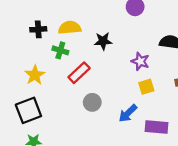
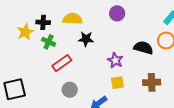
yellow semicircle: (70, 28) -> (73, 19), moved
black cross: (38, 29) -> (43, 22), moved
yellow star: (35, 75) -> (25, 32), moved

